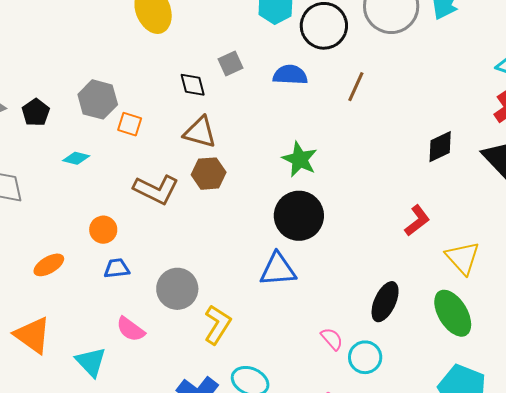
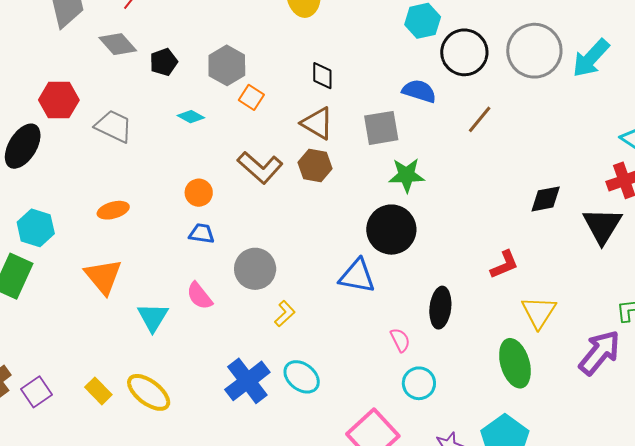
gray square: (231, 63) -> (381, 128), moved, size x1.5
green star: (300, 159) -> (407, 175), turned 30
orange ellipse: (49, 265) -> (113, 210), moved
black ellipse: (385, 302) -> (440, 308), moved, turned -33
yellow L-shape: (218, 325) -> (285, 314), size x0.7
pink semicircle: (332, 339) -> (400, 340), moved

